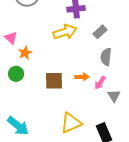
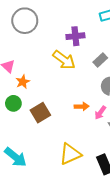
yellow arrow: (65, 32) -> (64, 60), turned 55
brown square: (54, 81) -> (40, 113), moved, turned -30

